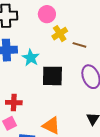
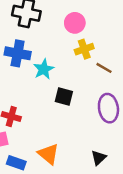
black square: (52, 76) -> (64, 96), size x0.7

